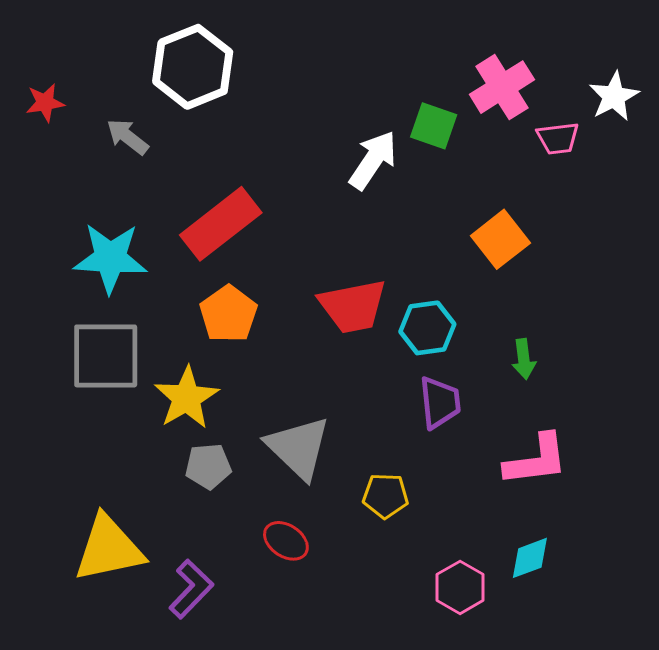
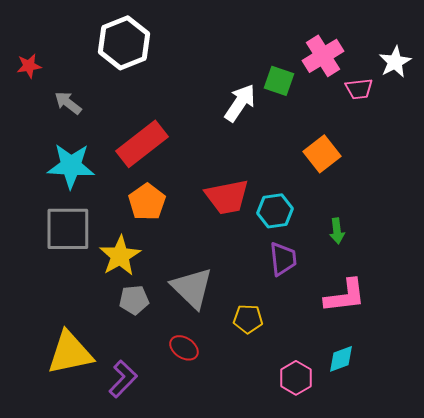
gray arrow: (127, 137) -> (68, 103), moved

